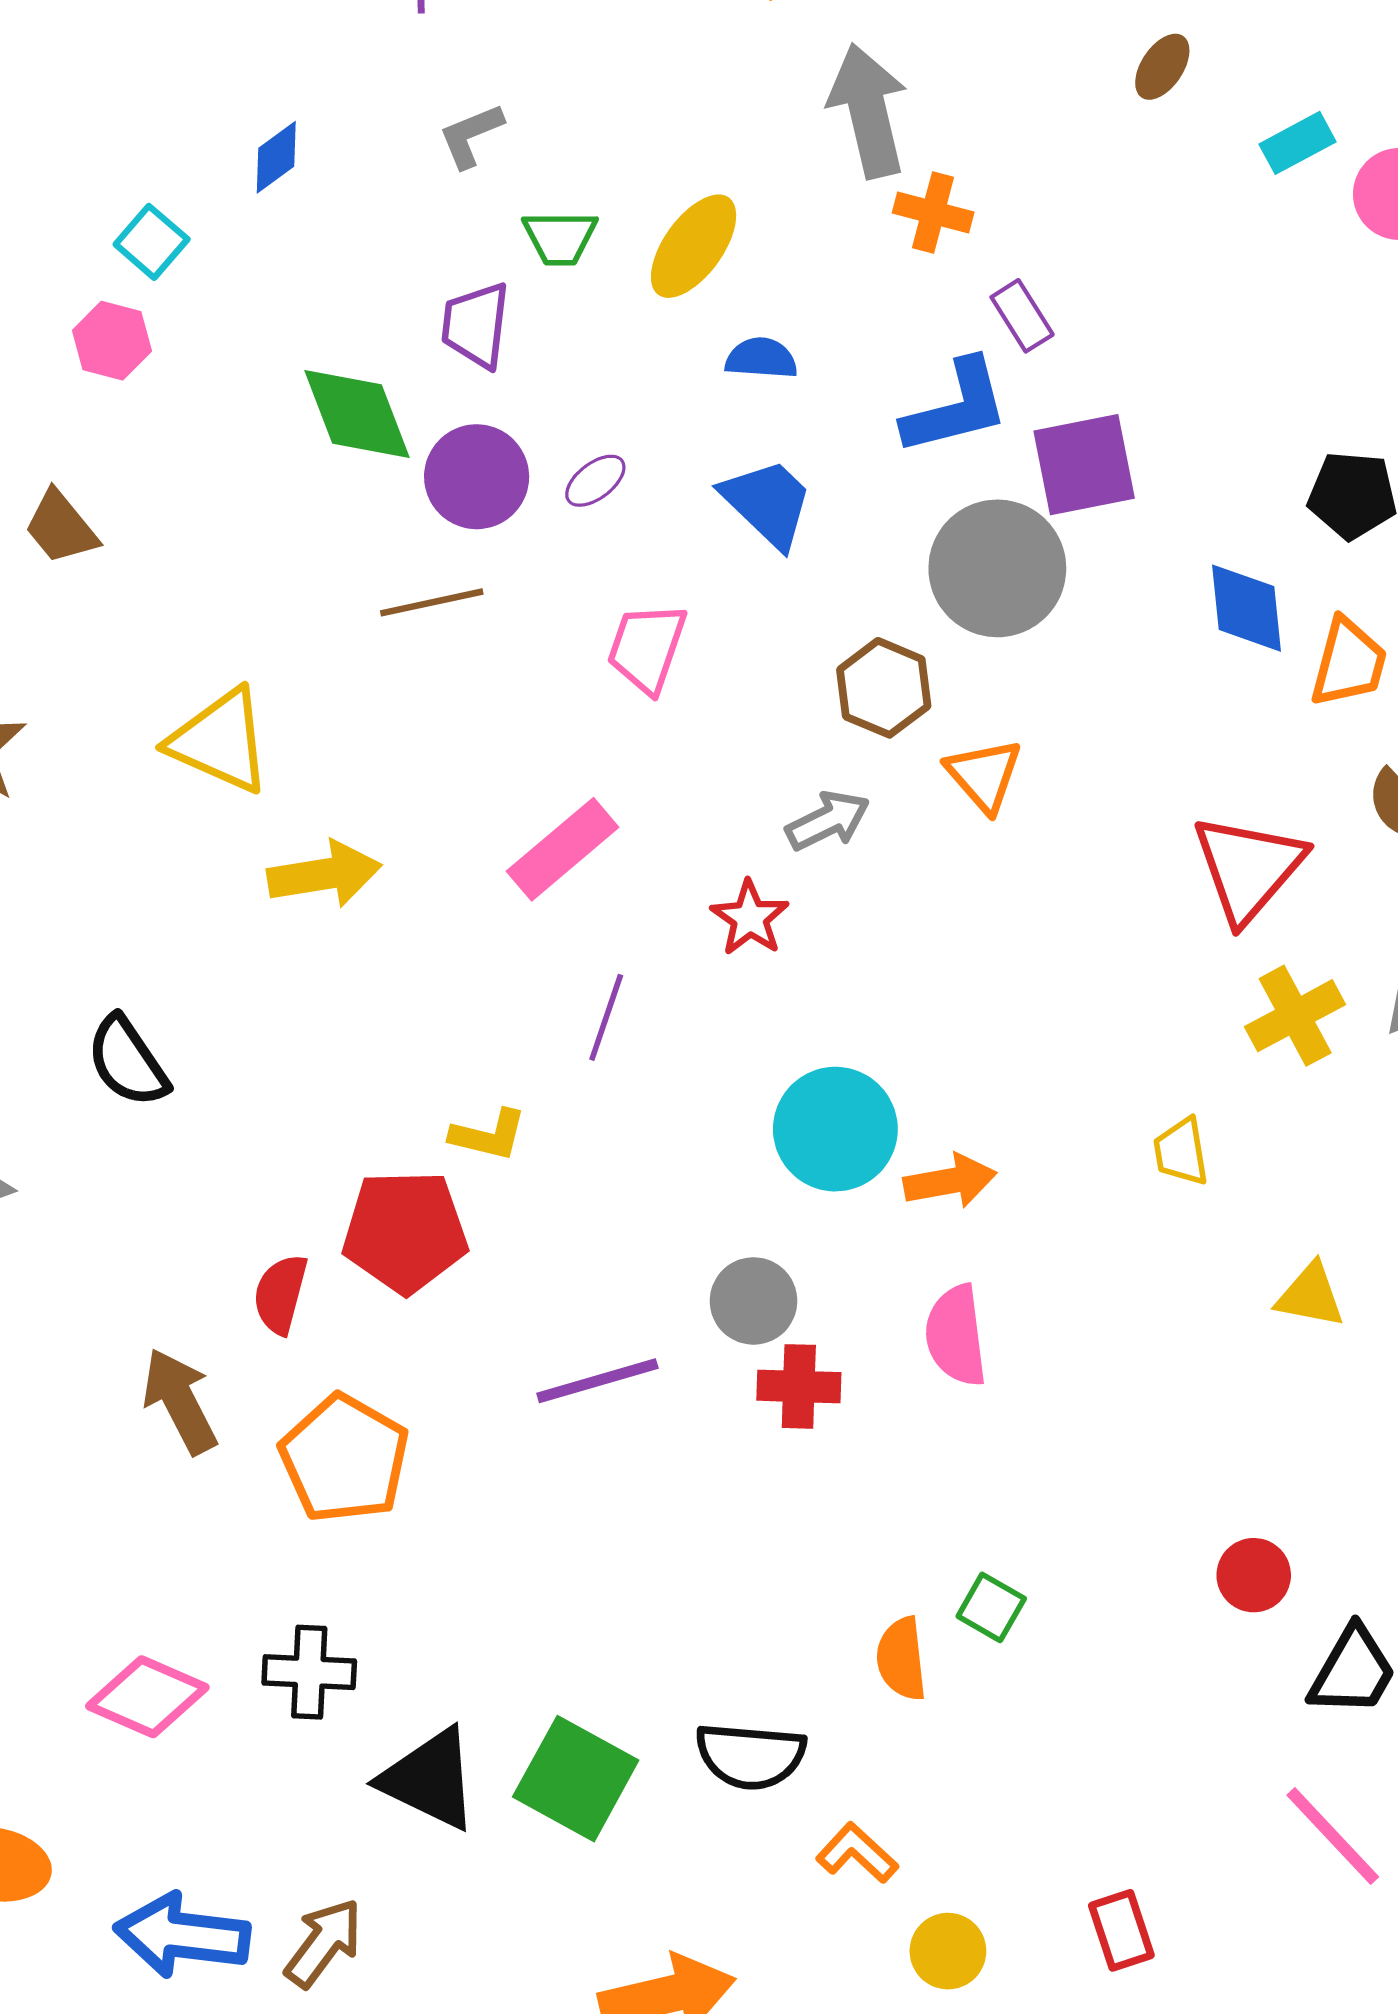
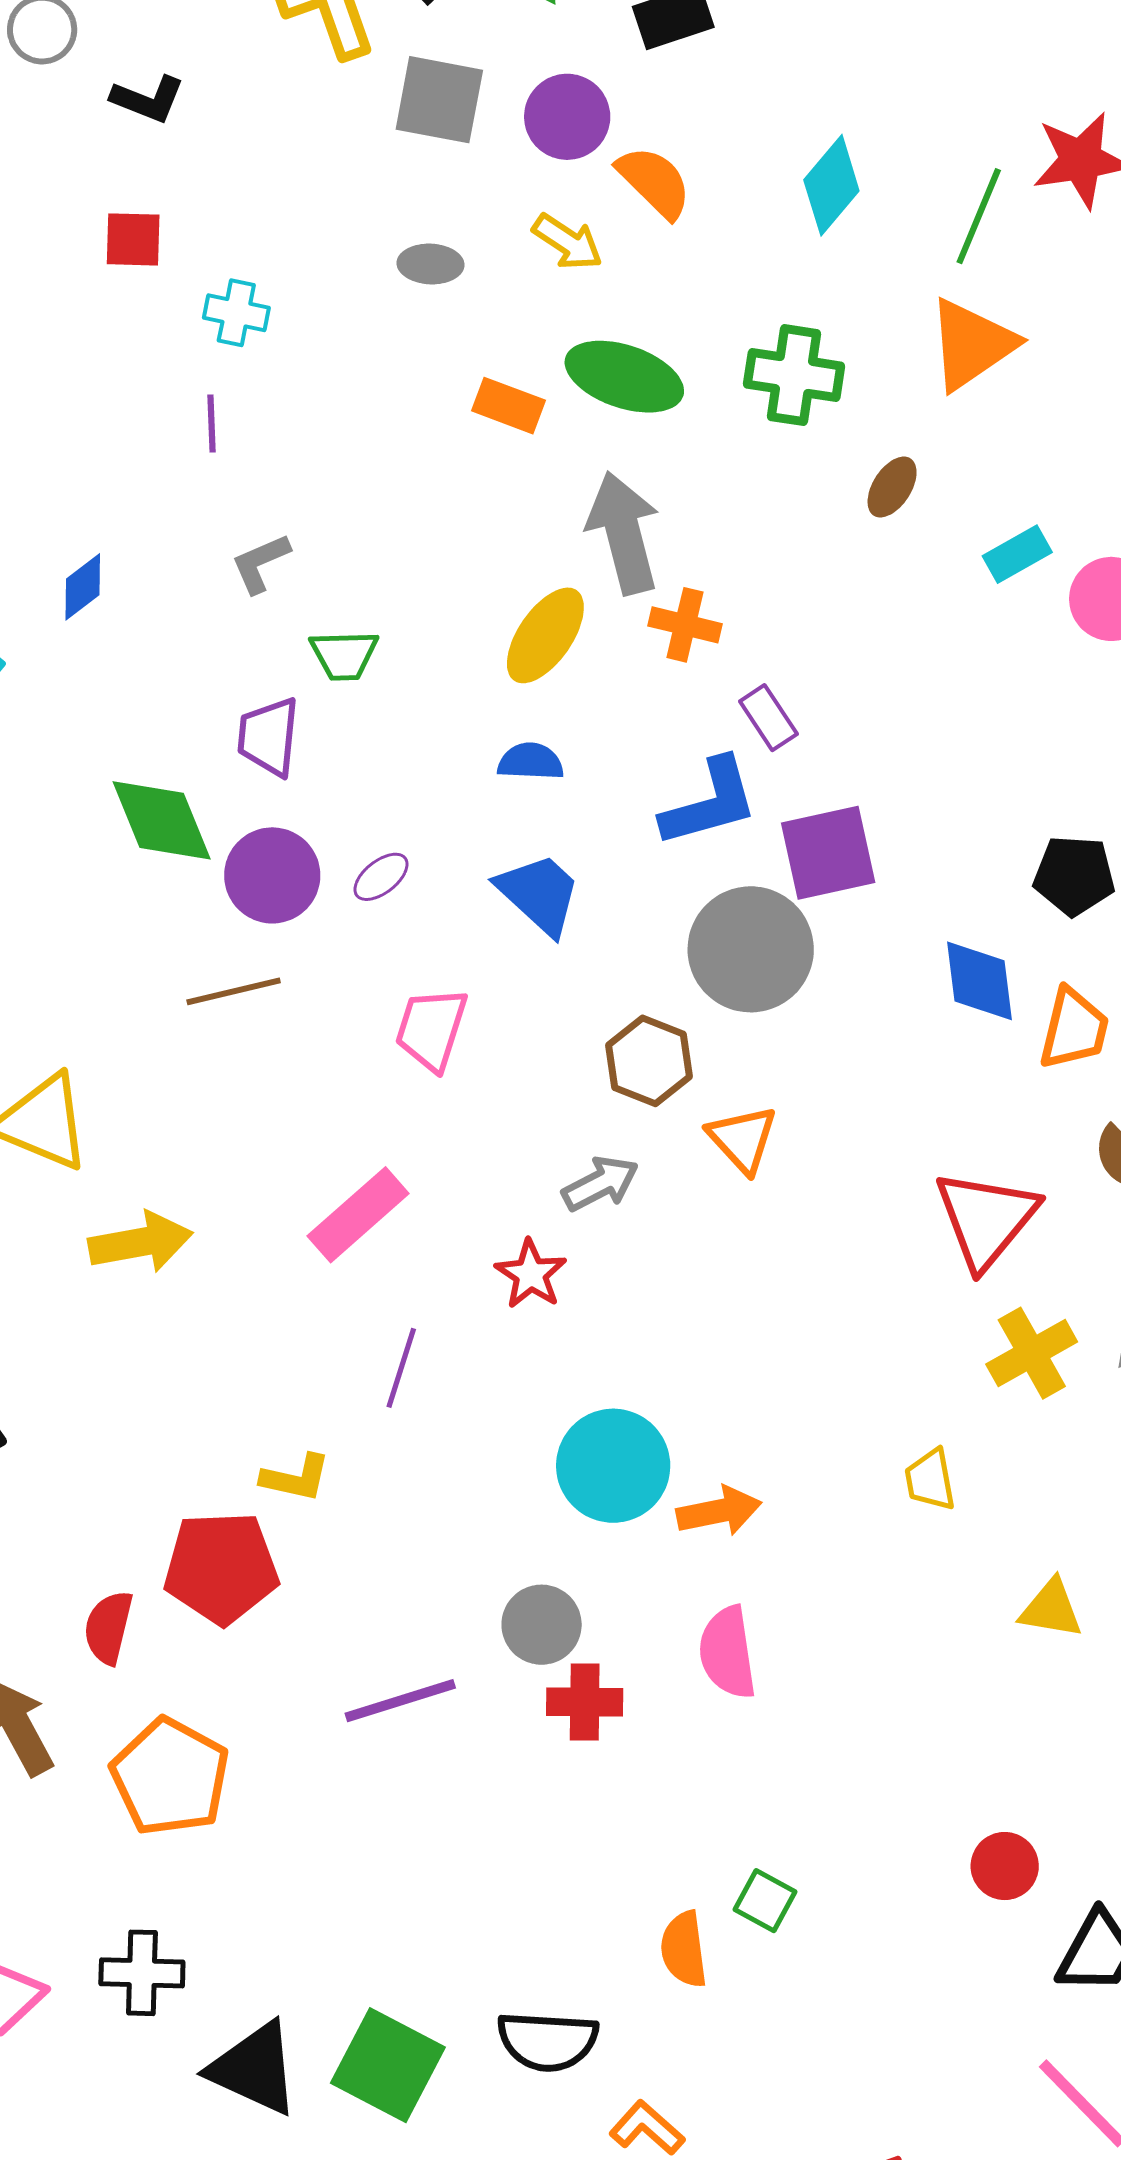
yellow ellipse: (694, 246) -> (545, 635), moved

